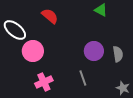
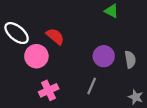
red semicircle: (50, 16) -> (55, 36), moved
gray line: (83, 78) -> (92, 86), turned 42

